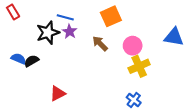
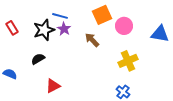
red rectangle: (13, 12) -> (12, 28), moved
pink circle: (133, 46) -> (124, 26), moved
blue semicircle: (18, 59) -> (10, 74), moved
black semicircle: (32, 61) -> (38, 59), moved

